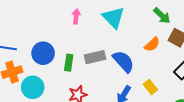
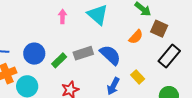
green rectangle: (69, 63) -> (59, 60), turned 42

